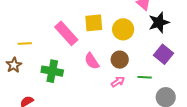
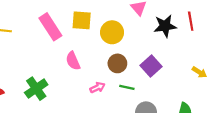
black star: (159, 22) -> (165, 26), moved
brown circle: (120, 60) -> (117, 63), moved
green cross: (52, 71) -> (36, 89), moved, turned 35

